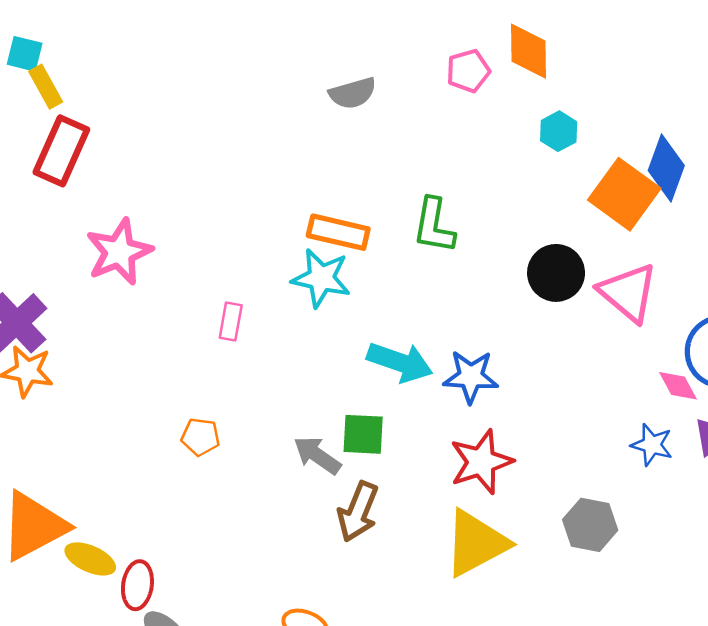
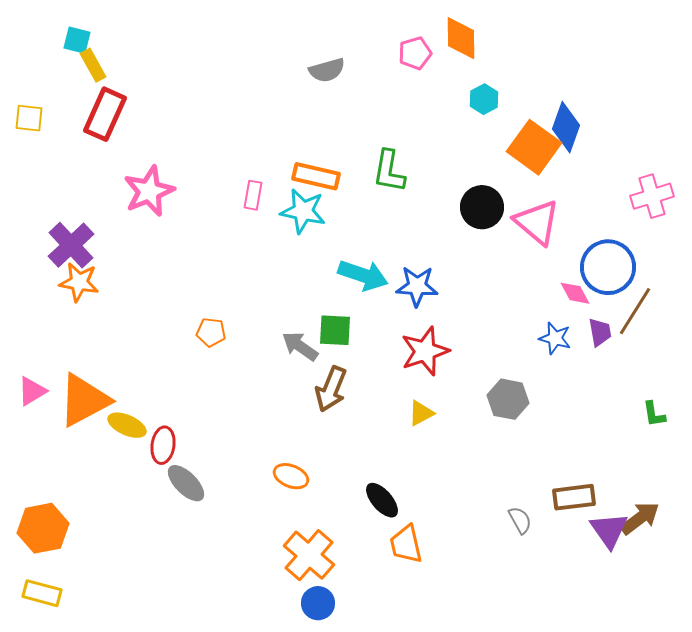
pink rectangle: (231, 321) -> (253, 195), moved
yellow triangle: (476, 543) -> (421, 413), size x0.5

